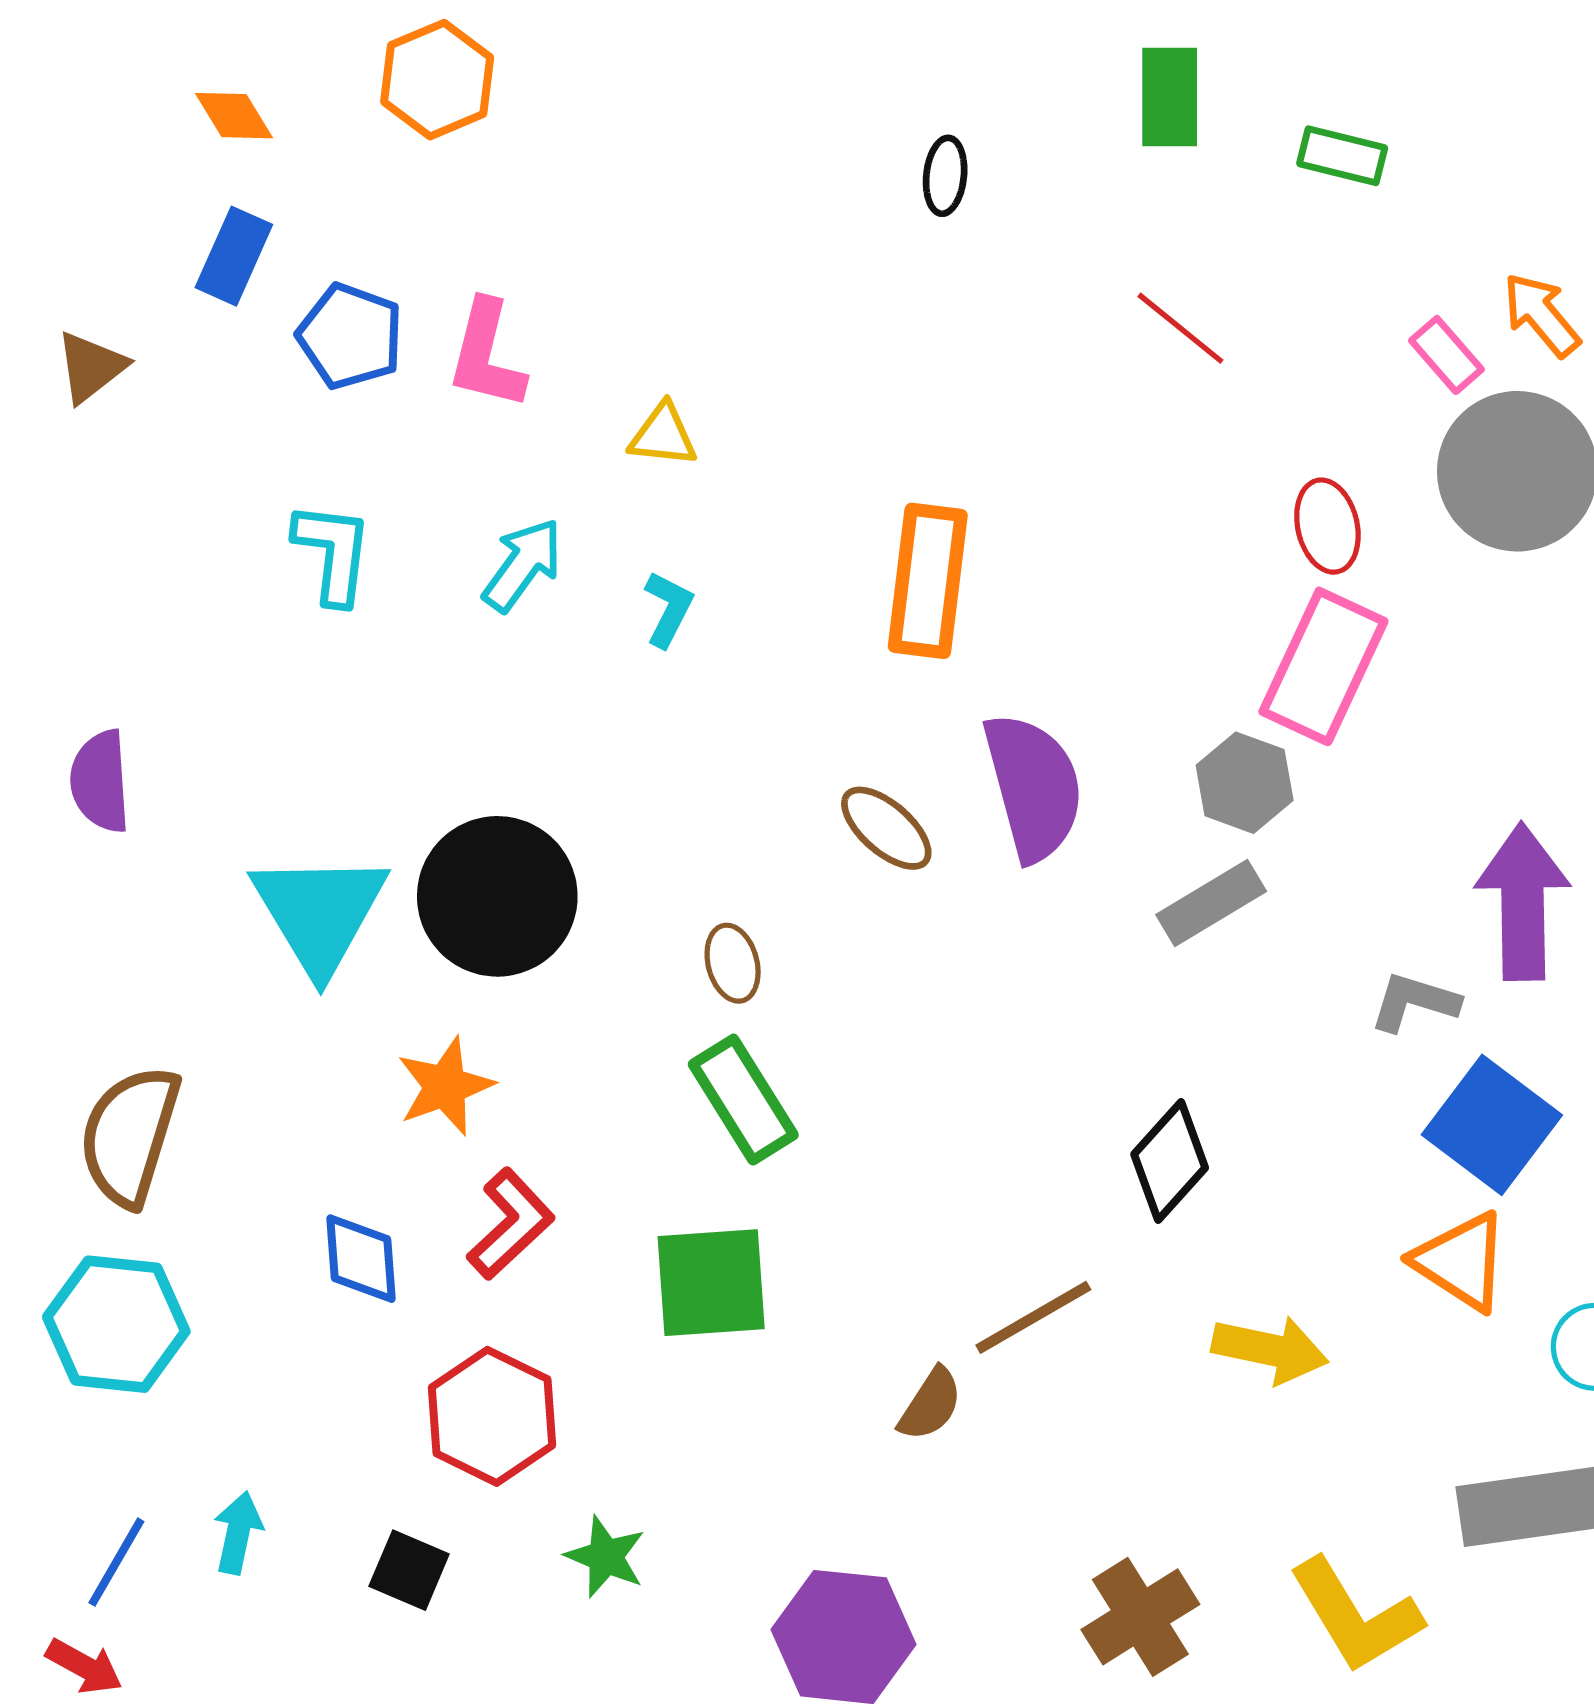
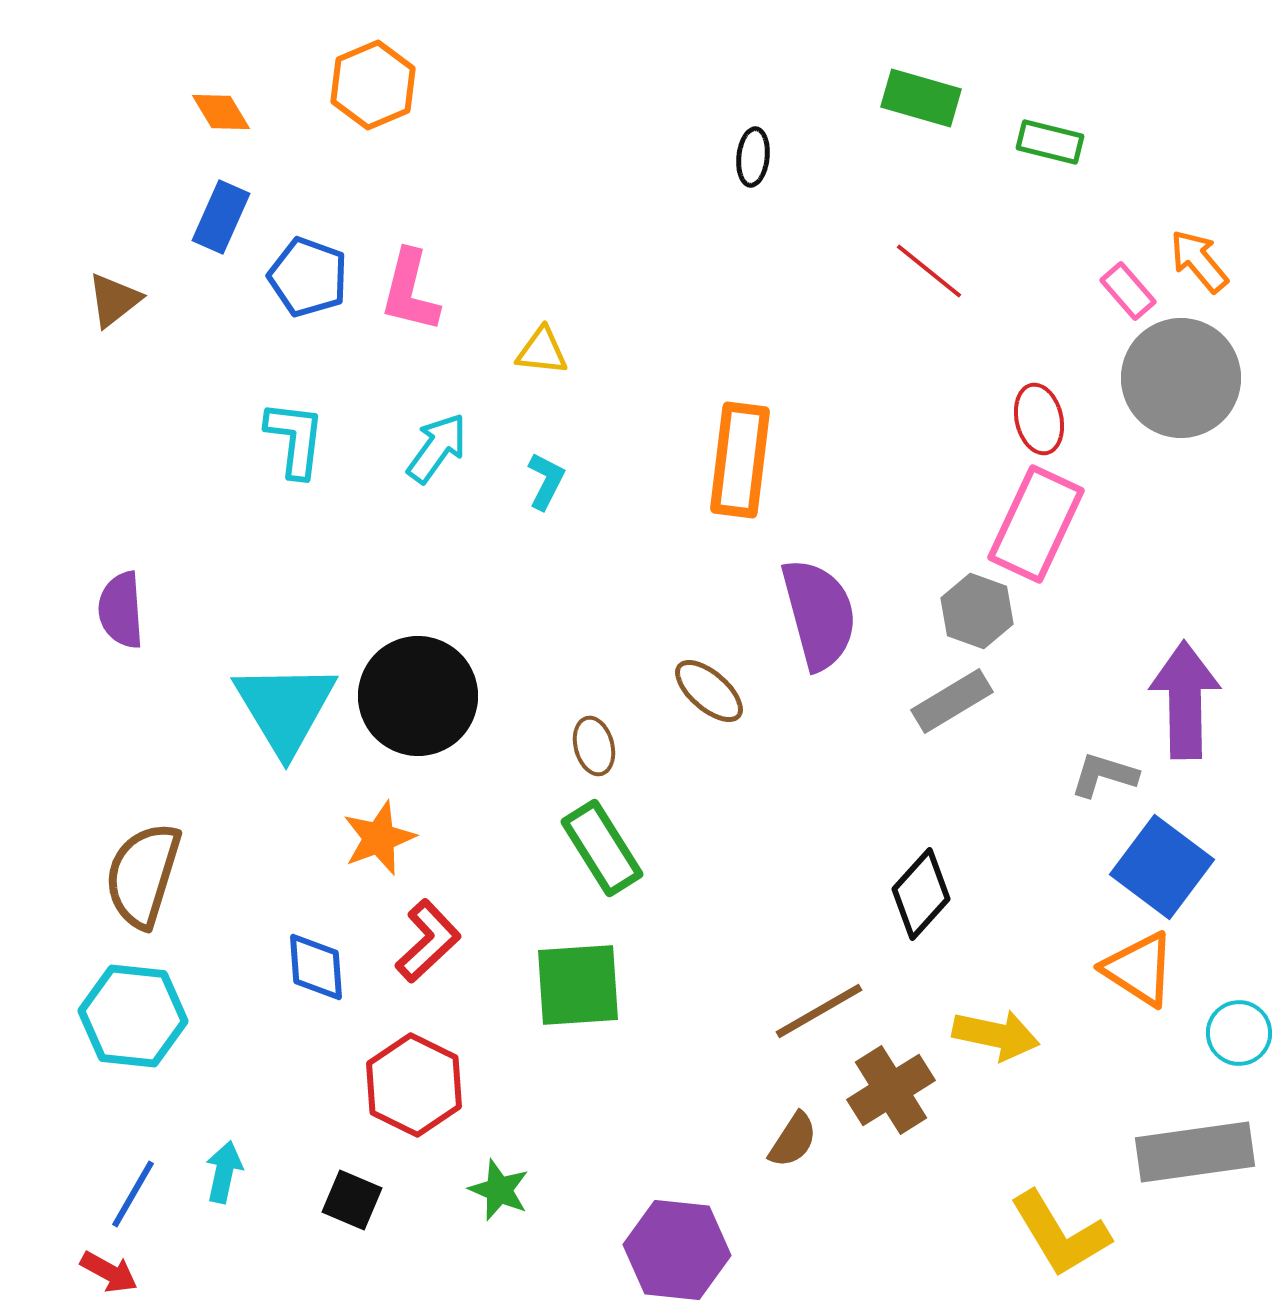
green rectangle: (1170, 97) -> (921, 98), turned -74
brown ellipse: (886, 828) -> (709, 691), moved
brown semicircle: (930, 1404) -> (793, 1140), moved
brown cross: (1140, 1617) -> (891, 1090), moved

